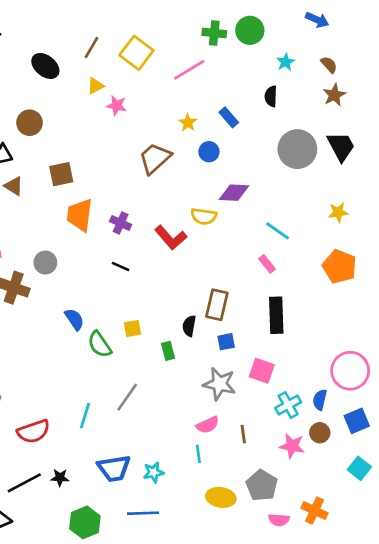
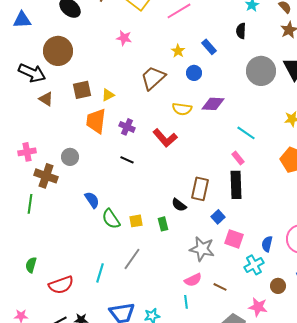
yellow triangle: (95, 86) -> (108, 95), moved
brown circle: (30, 123) -> (58, 51), size x1.5
yellow semicircle: (204, 216) -> (182, 109), moved
black rectangle: (276, 315) -> (236, 185), moved
black semicircle: (189, 326) -> (179, 205), turned -63
yellow square: (132, 329) -> (136, 221), moved
blue square: (226, 342) -> (218, 217), moved, turned -32
blue semicircle: (320, 400) -> (267, 244), moved
brown line: (243, 434) -> (220, 287), turned -56
pink star: (292, 446) -> (258, 307), moved

